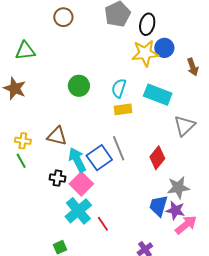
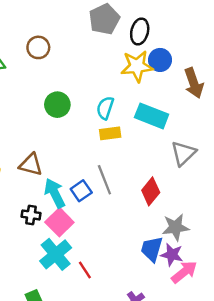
brown circle: (63, 17) -> (38, 47), moved
brown arrow: (193, 67) -> (194, 83), size x1.4
blue square: (99, 158) -> (81, 191), size x0.7

